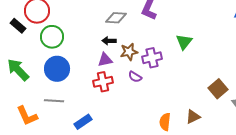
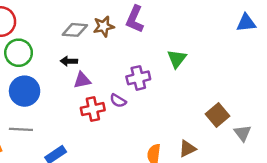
gray diamond: (116, 18) -> (75, 30), moved
black arrow: (109, 41) -> (69, 61), moved
brown star: (129, 52) -> (104, 26), moved
red cross: (103, 82) -> (93, 109), moved

